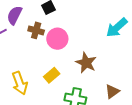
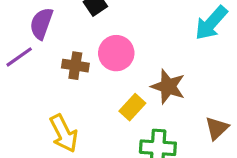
brown cross: (36, 30) -> (75, 66), moved
yellow rectangle: (52, 75) -> (132, 107), moved

